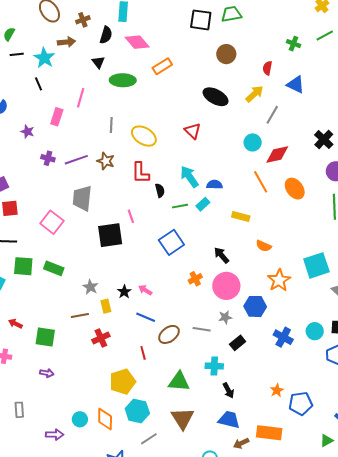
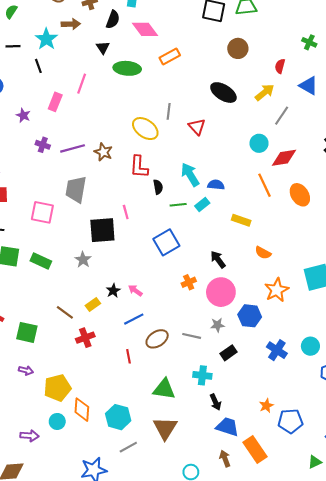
black line: (17, 54) -> (13, 46), moved
gray line: (111, 125) -> (169, 111), moved
pink square: (52, 222) -> (42, 212), turned -30
gray star: (90, 287) -> (83, 260), moved
yellow rectangle: (106, 306) -> (93, 304), turned 64
brown line: (80, 315) -> (65, 312), turned 42
blue line: (146, 317) -> (134, 319), turned -54
yellow pentagon: (123, 382) -> (57, 388), moved
orange diamond: (105, 419) -> (82, 410), moved
blue trapezoid: (229, 420) -> (227, 427), moved
orange rectangle: (269, 433) -> (255, 449), turned 45
brown arrow: (241, 443) -> (225, 459), turned 91

